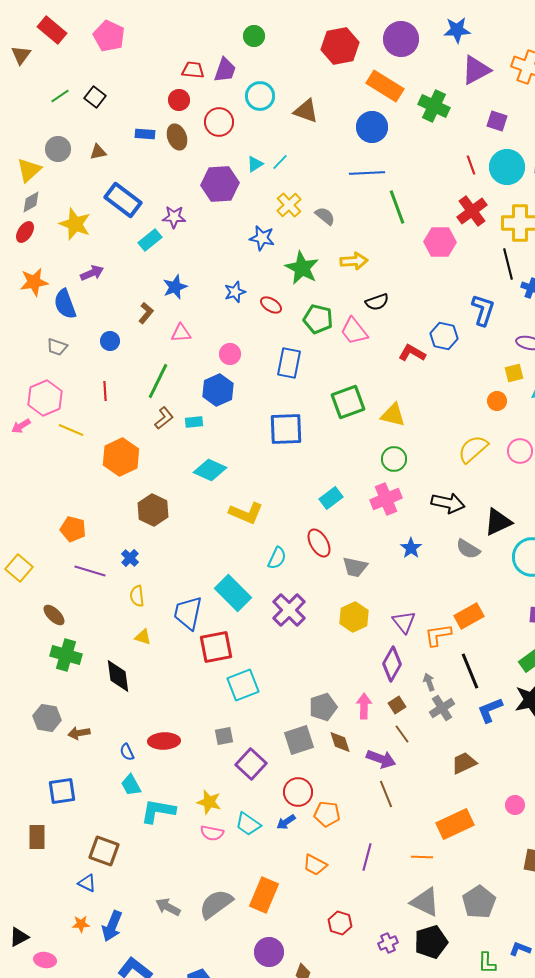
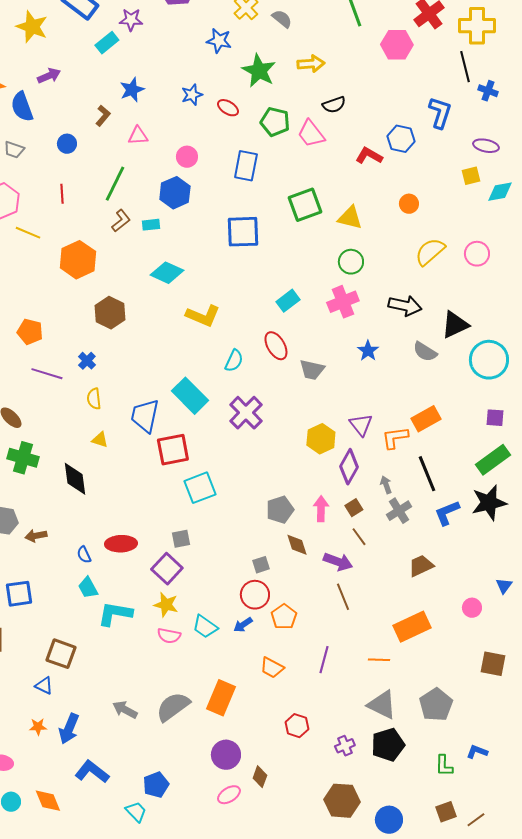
orange circle: (497, 401) -> (409, 204), moved
yellow hexagon: (354, 617) -> (321, 439), moved
gray square: (299, 740) -> (261, 565), moved, size x0.6
purple square: (251, 764) -> (167, 569), moved
orange pentagon: (327, 814) -> (284, 617), turned 30

